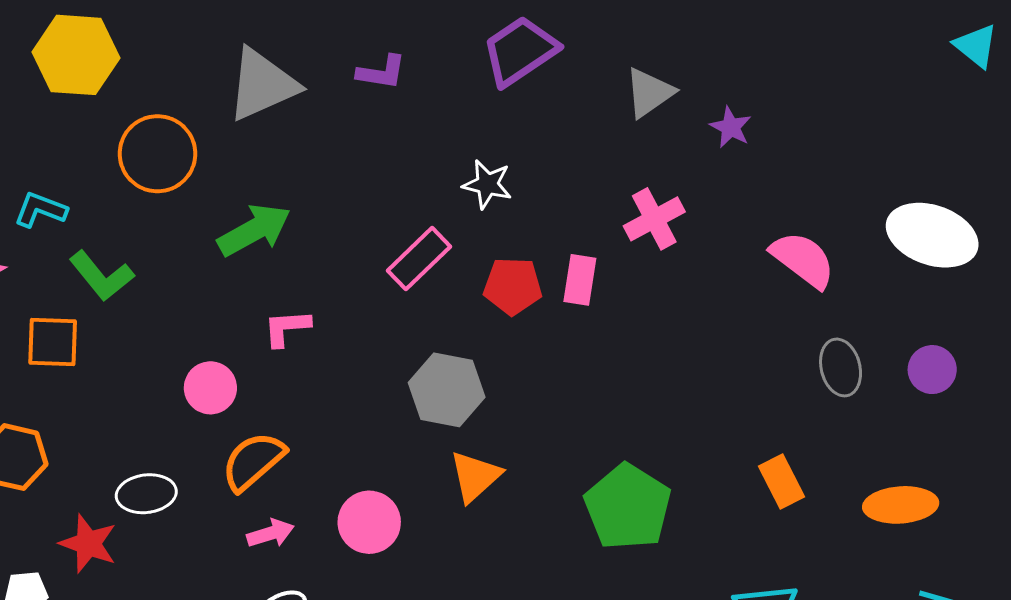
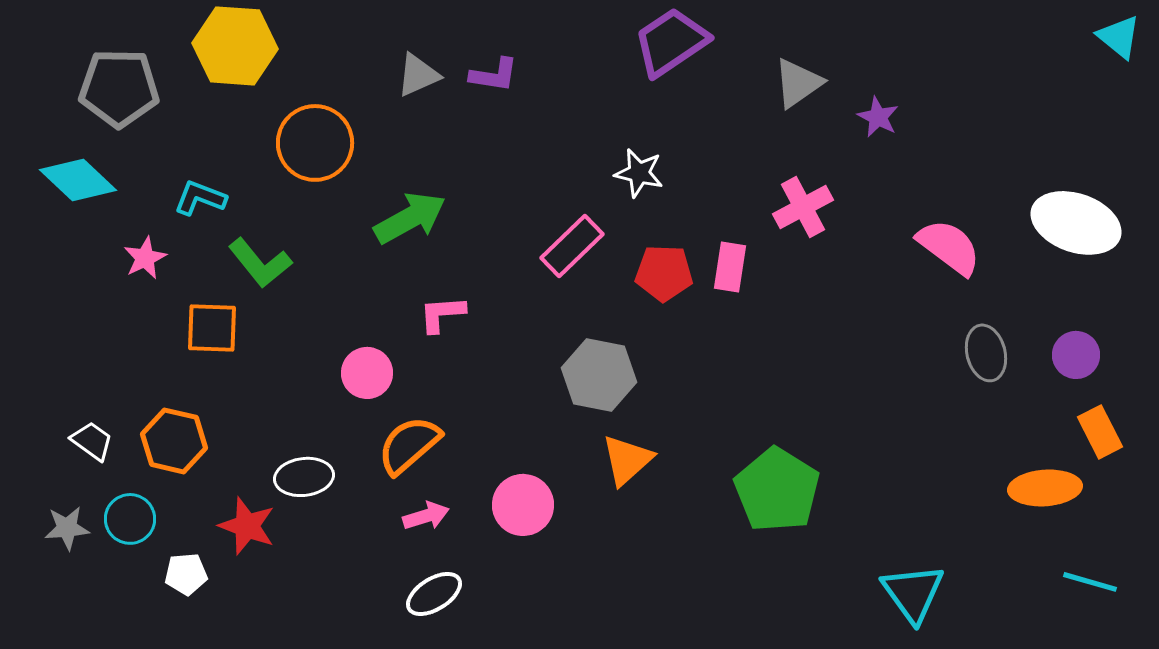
purple L-shape: (381, 72) -> (494, 75), moved
gray triangle: (262, 84) -> (418, 75), size x0.6
orange rectangle: (782, 482) -> (1100, 432), moved

